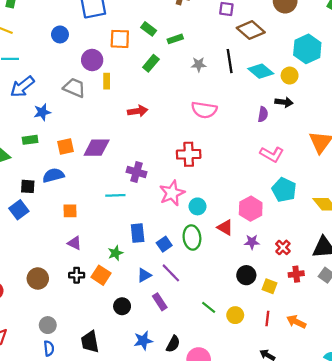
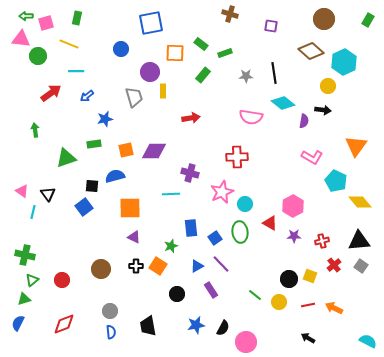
brown diamond: (251, 30) -> (311, 51), moved
cyan diamond: (261, 71) -> (283, 103), moved
blue arrow: (22, 87) -> (87, 96), size x0.6
gray trapezoid: (74, 88) -> (134, 97), turned 50
cyan pentagon: (284, 190) -> (336, 181), moved
orange square: (70, 211) -> (130, 208), size x1.6
red cross: (283, 247) -> (322, 241), turned 32
red cross: (296, 274) -> (334, 265), turned -32
black circle: (246, 275) -> (289, 279), moved
red line: (267, 318) -> (308, 305), turned 72

